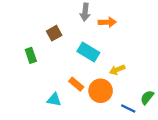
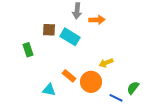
brown square: (54, 33) -> (49, 30), turned 32
cyan rectangle: (88, 52) -> (70, 37), moved

